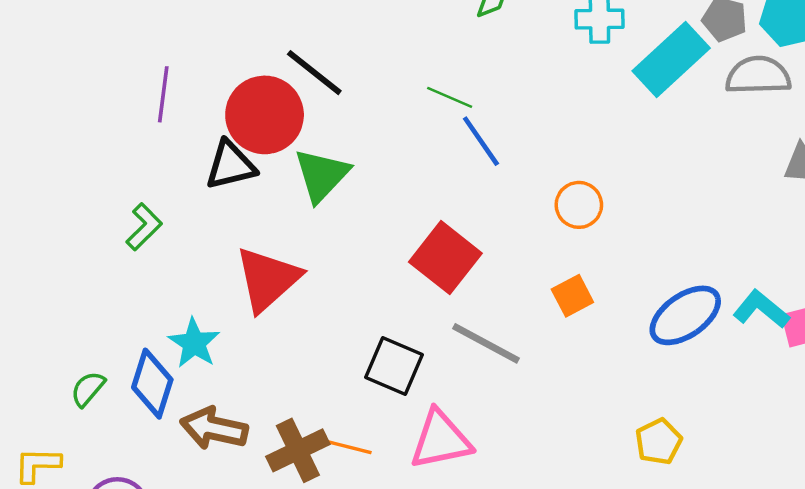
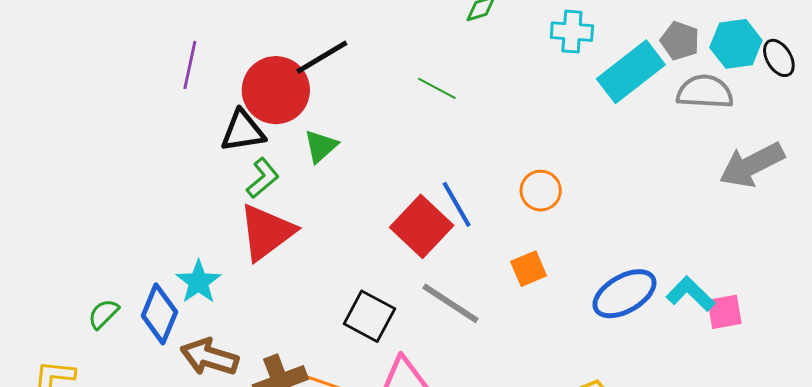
black line: (314, 73) -> (322, 57), turned -74
blue line: (481, 141) -> (457, 204), moved
green triangle: (322, 175) -> (321, 146), size x0.7
green L-shape: (144, 227) -> (263, 178), moved

